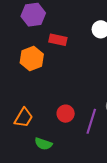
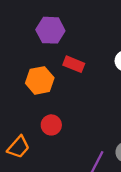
red circle: (66, 114) -> (51, 125), moved

